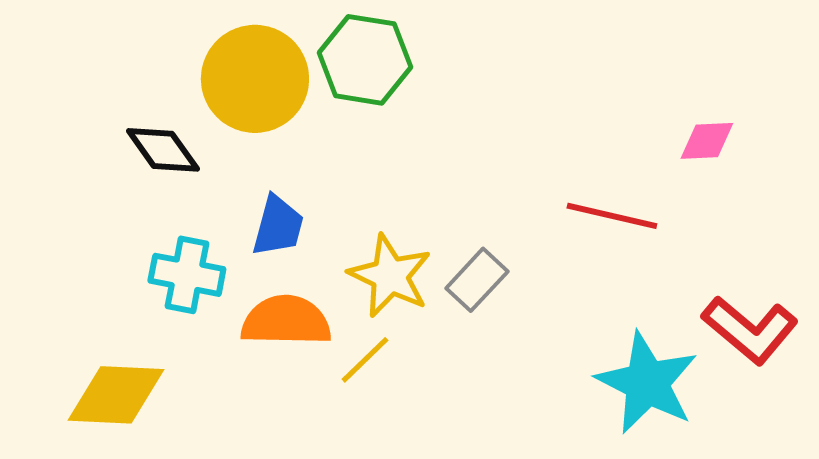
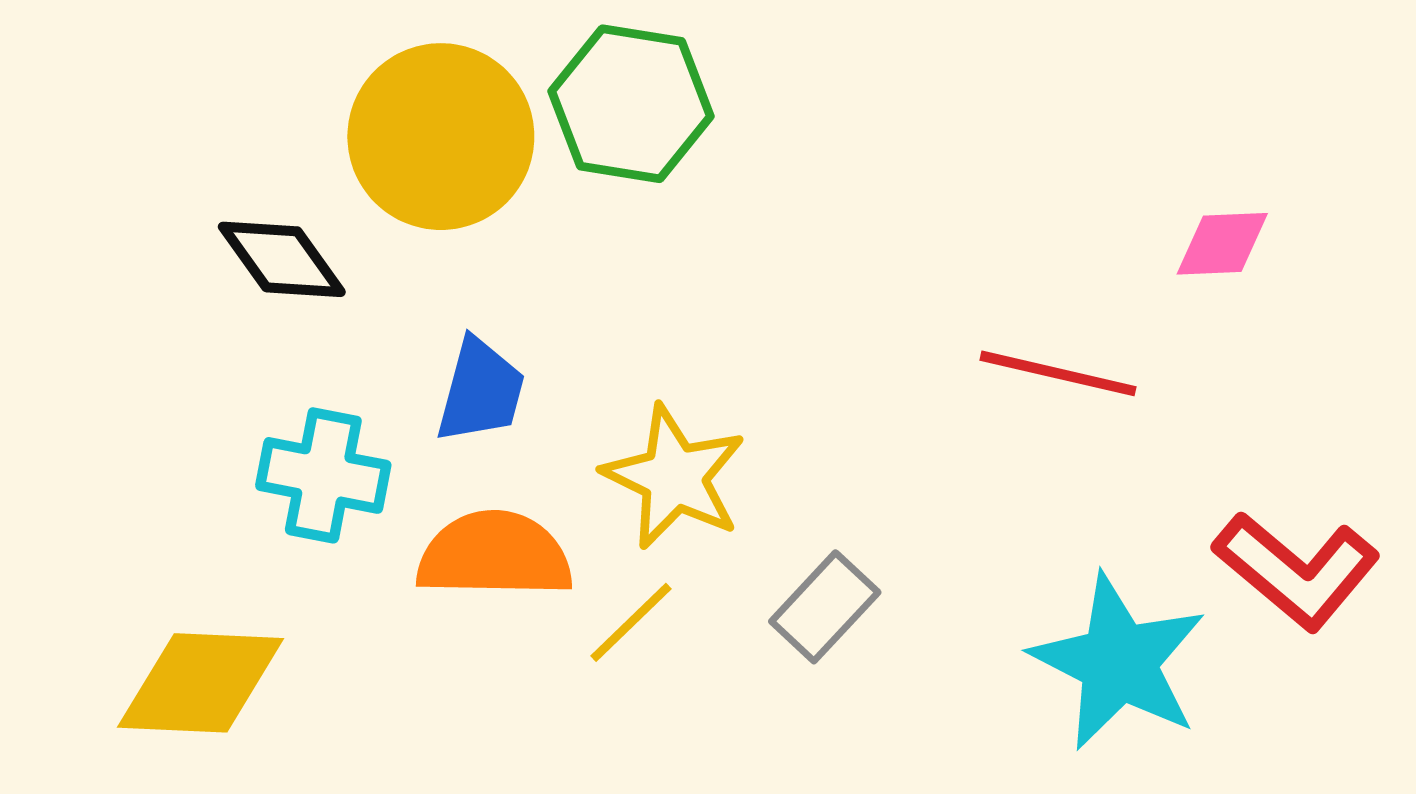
gray rectangle: (477, 280) -> (825, 607), moved

